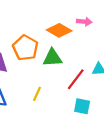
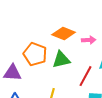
pink arrow: (84, 22) -> (89, 40), moved

